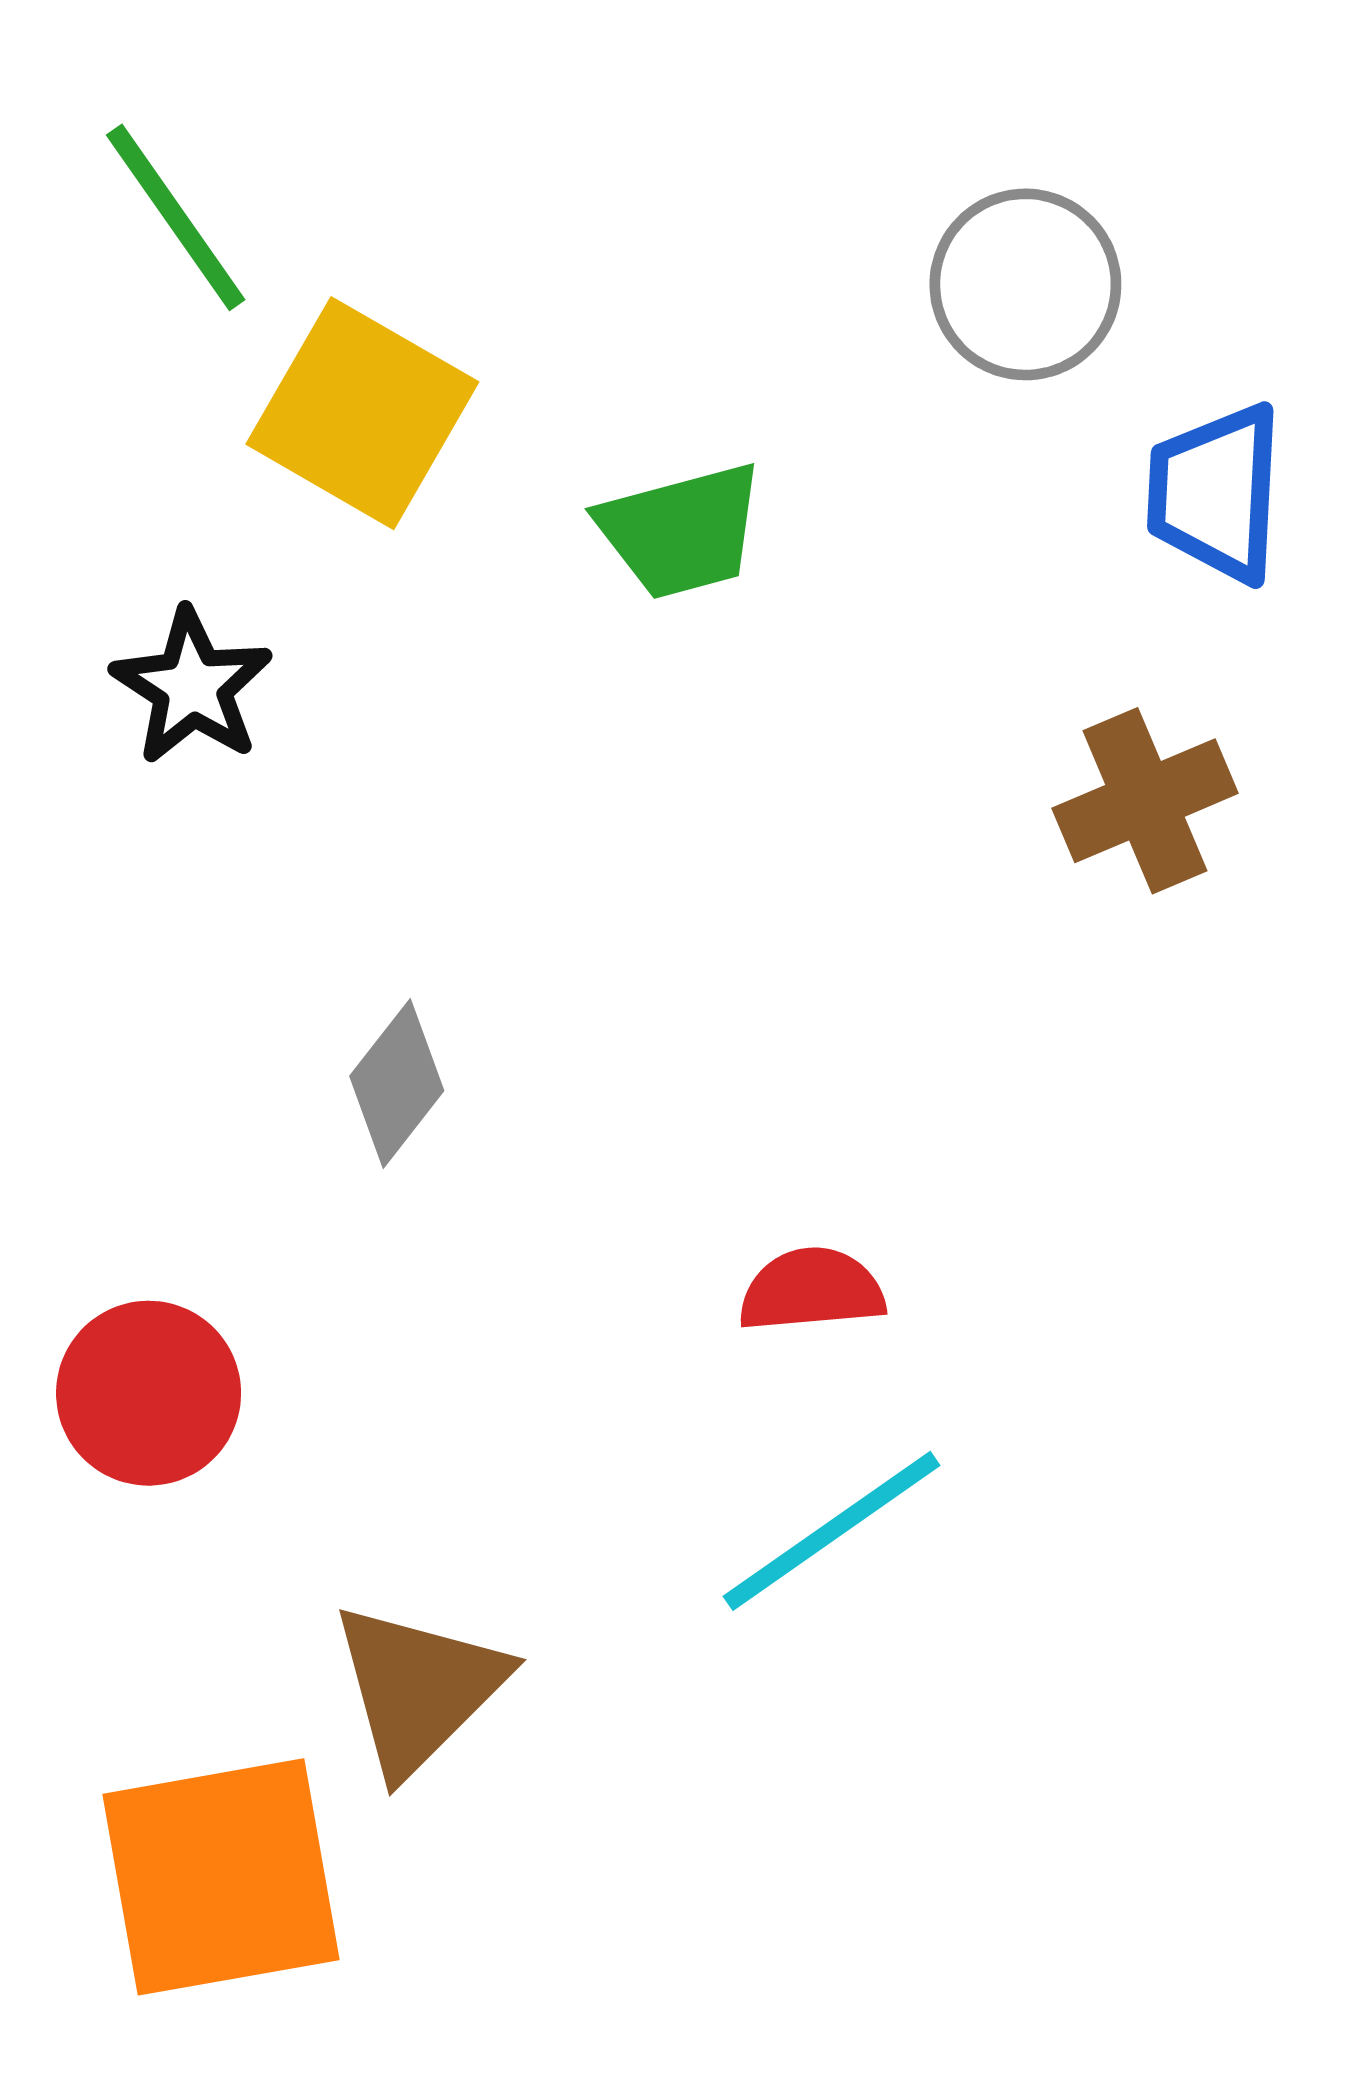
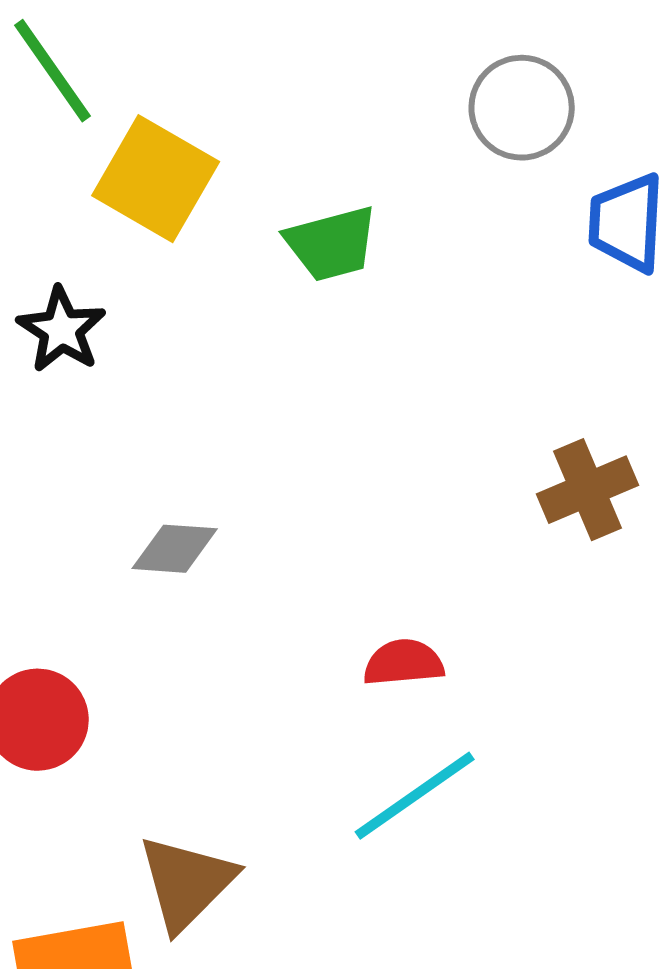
brown cross: (1145, 801) -> (588, 490), moved
gray diamond: (397, 1083) -> (175, 549), turned 56

